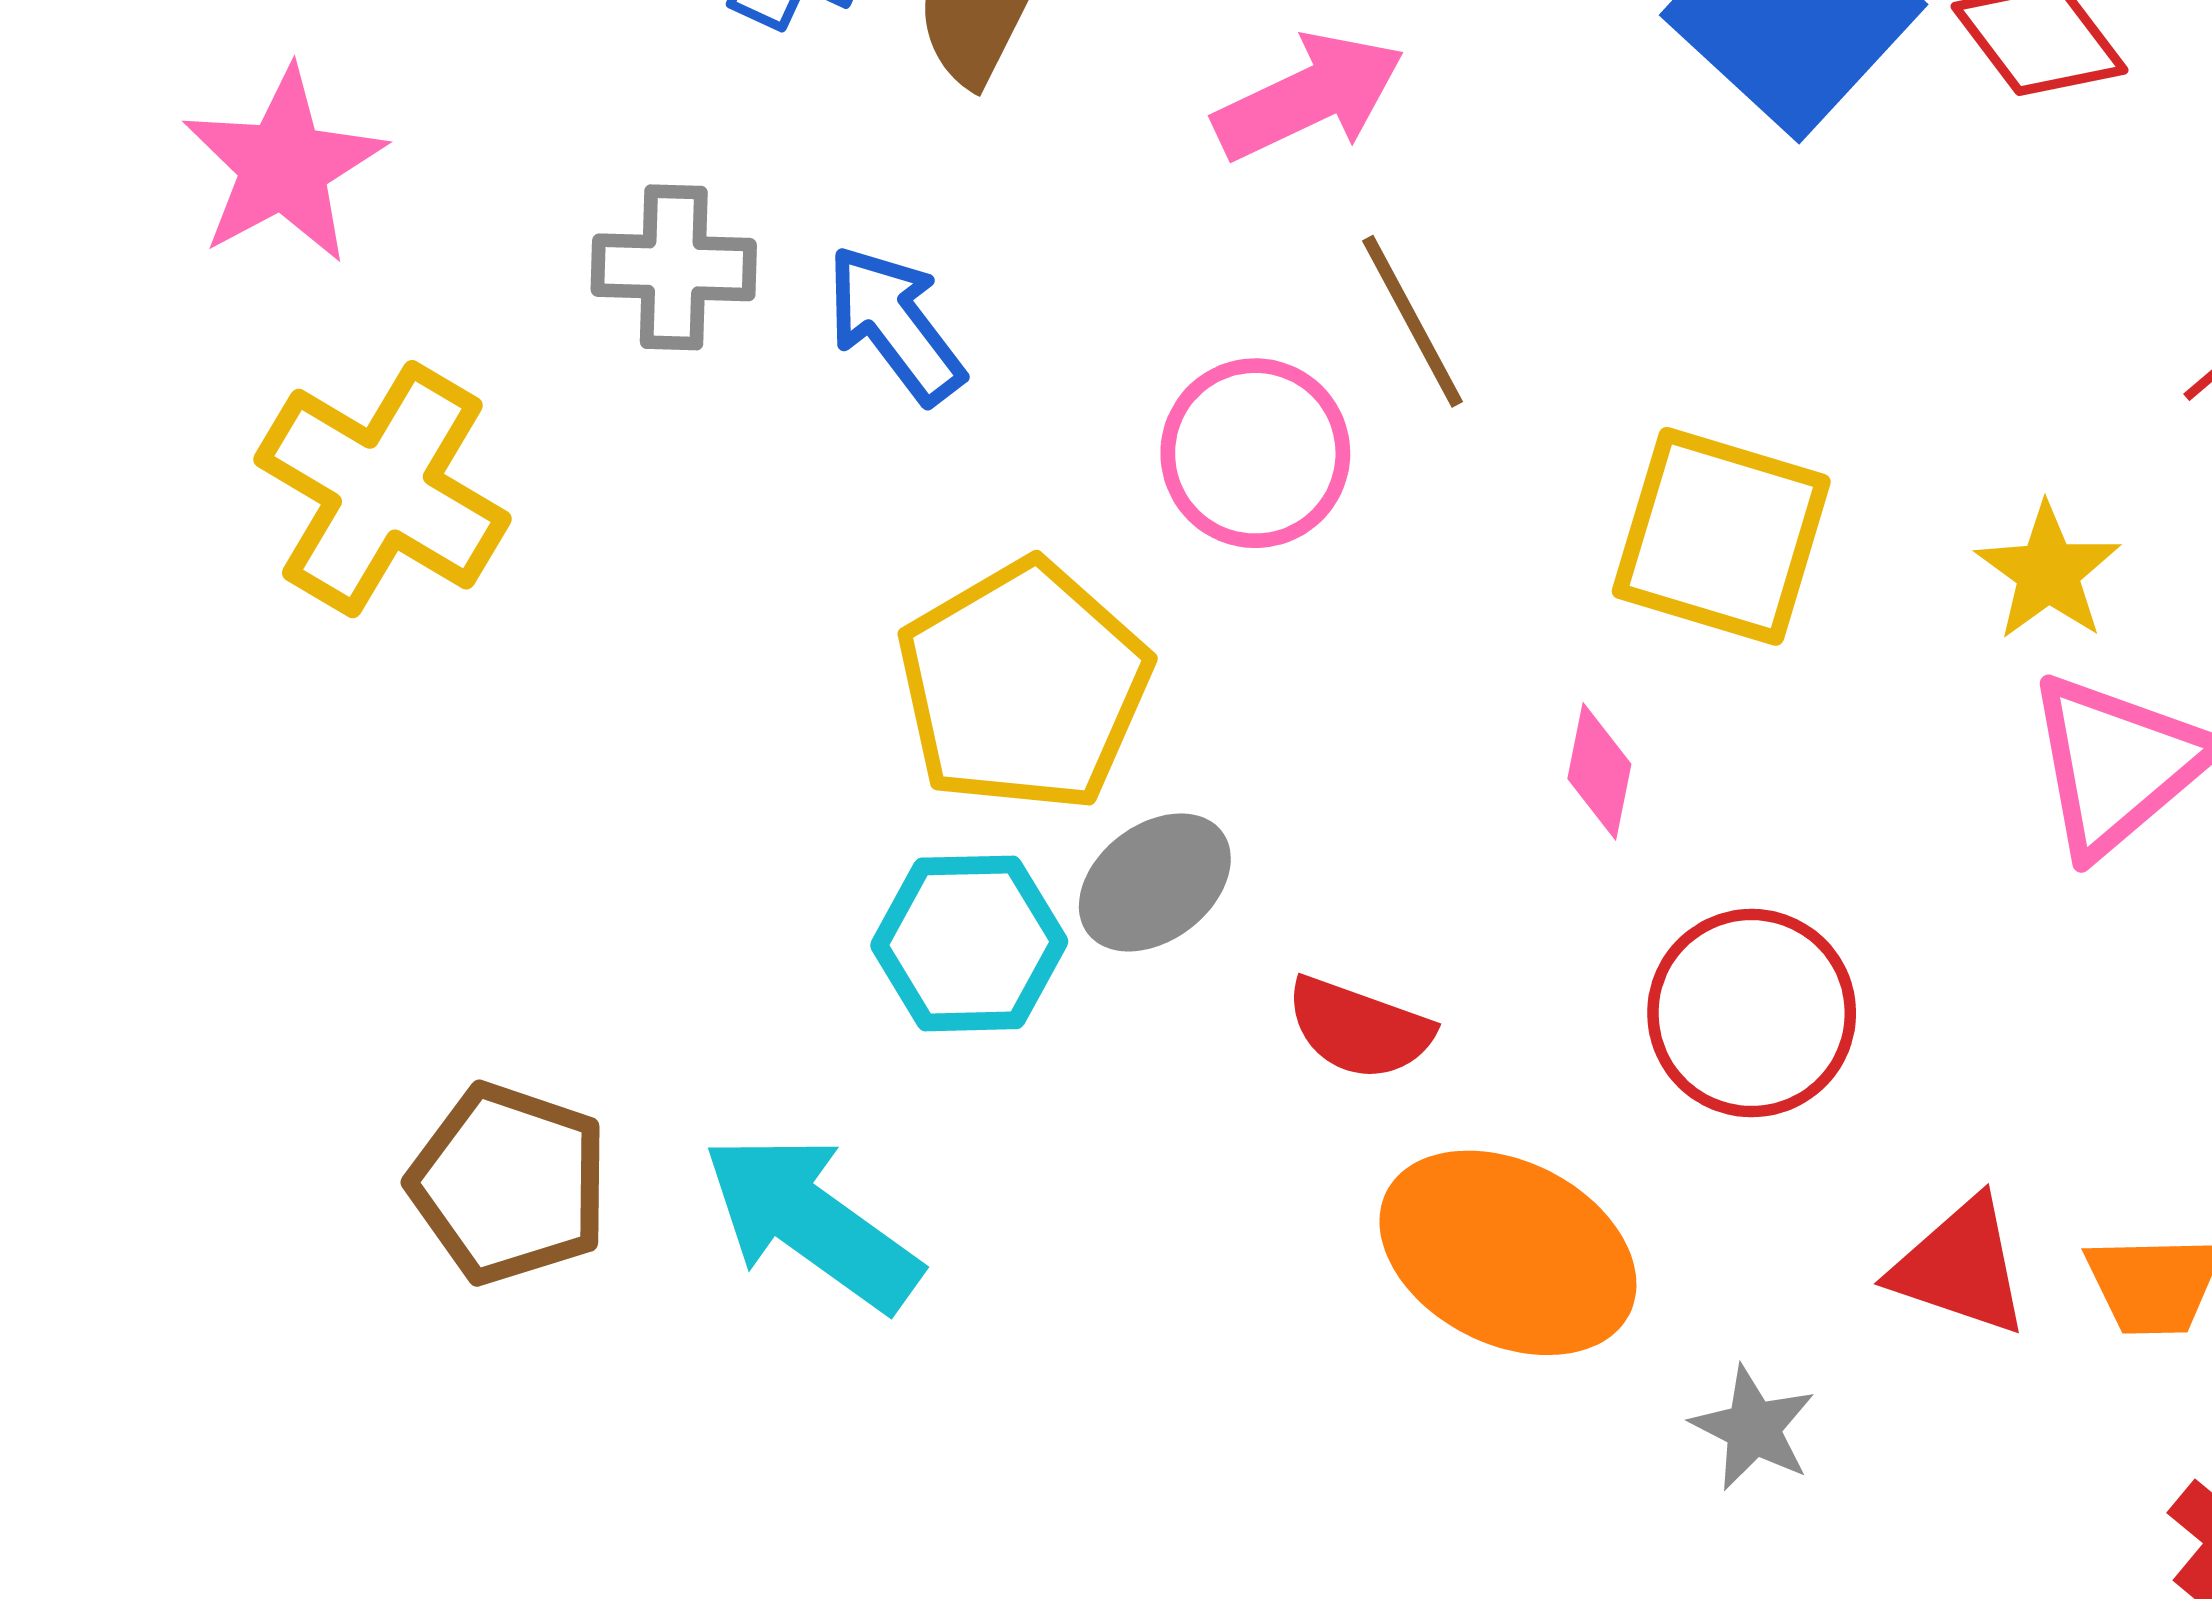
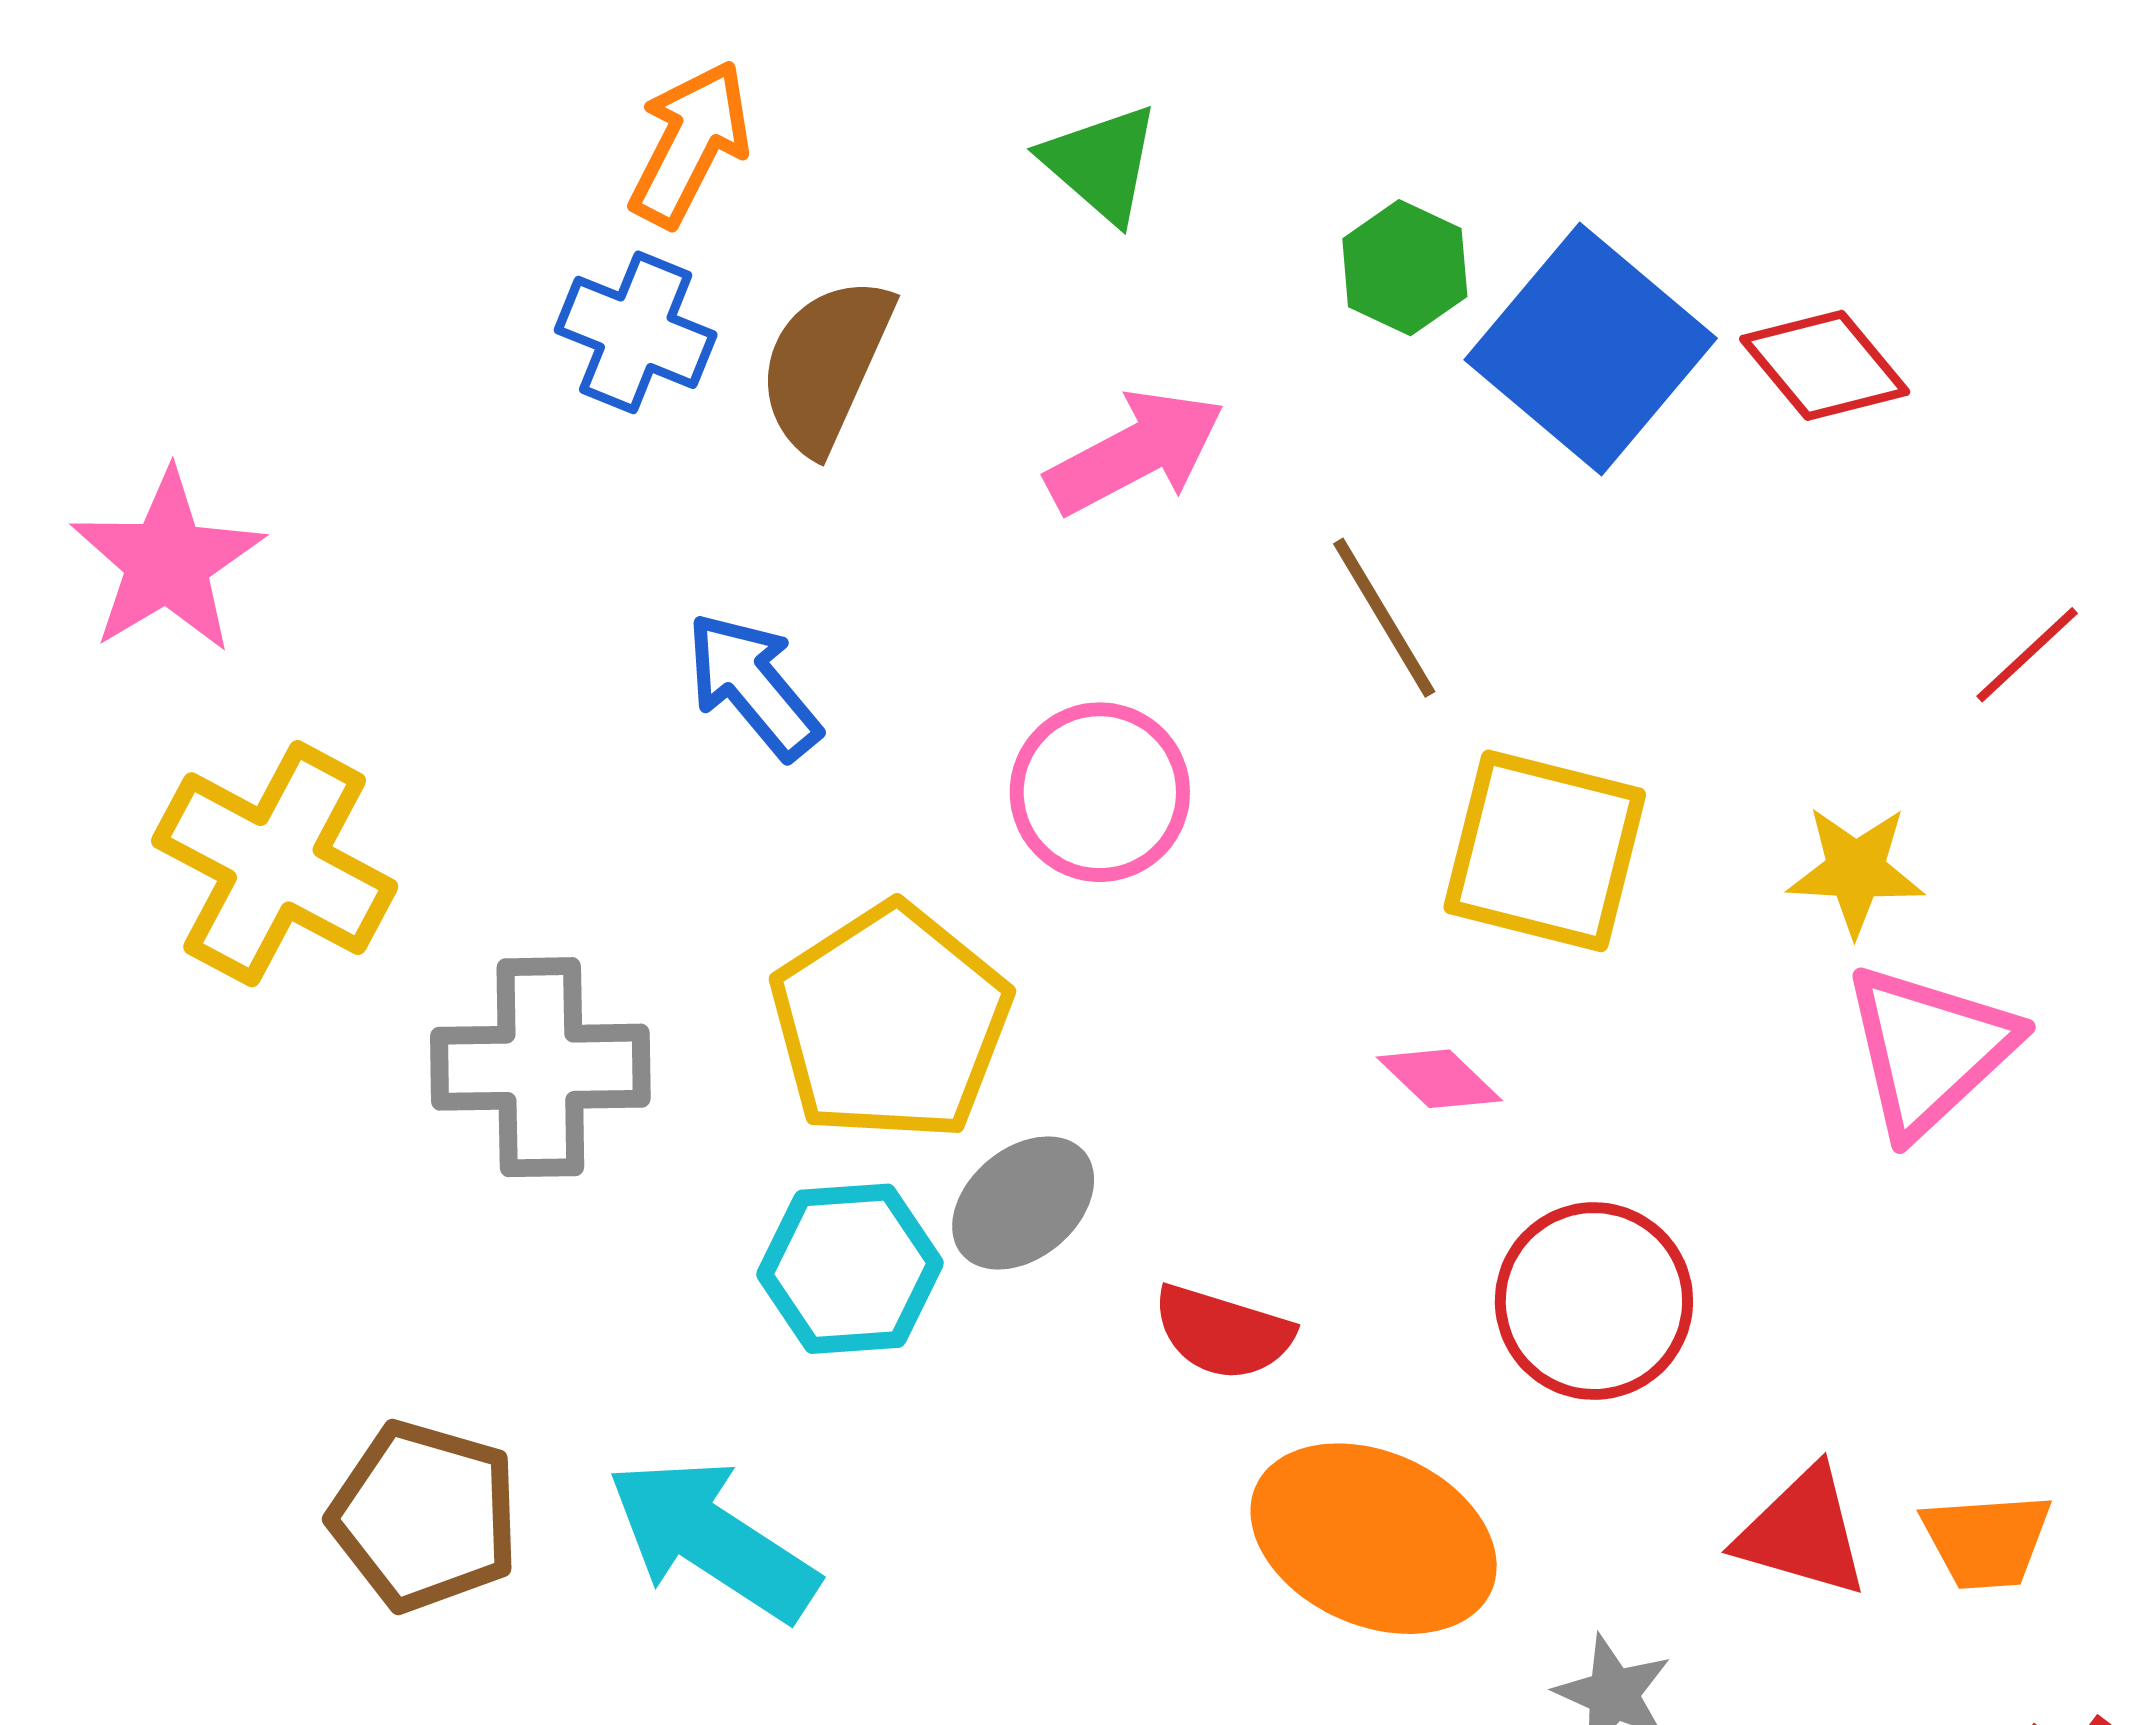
gray cross: (674, 267) -> (540, 1067), moved, size x1.4
brown line: (1413, 321) -> (1384, 618), moved
yellow star: (2048, 572) -> (1856, 870), turned -30
pink diamond: (1599, 771) -> (1439, 1079), turned -55

